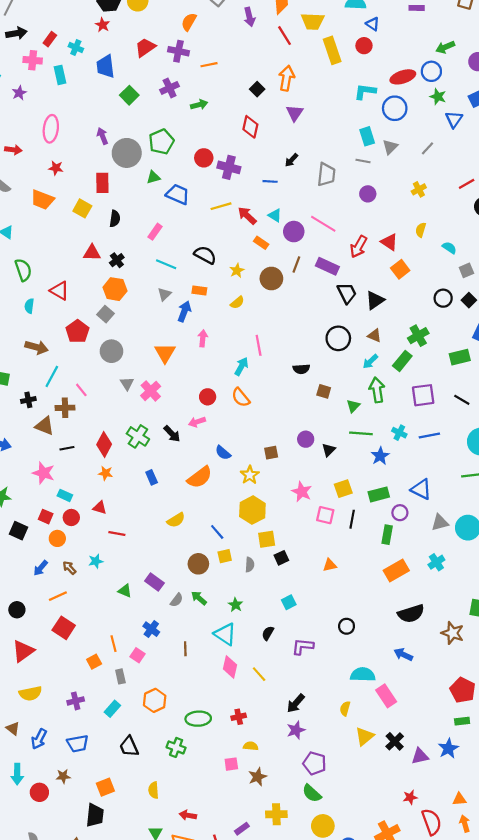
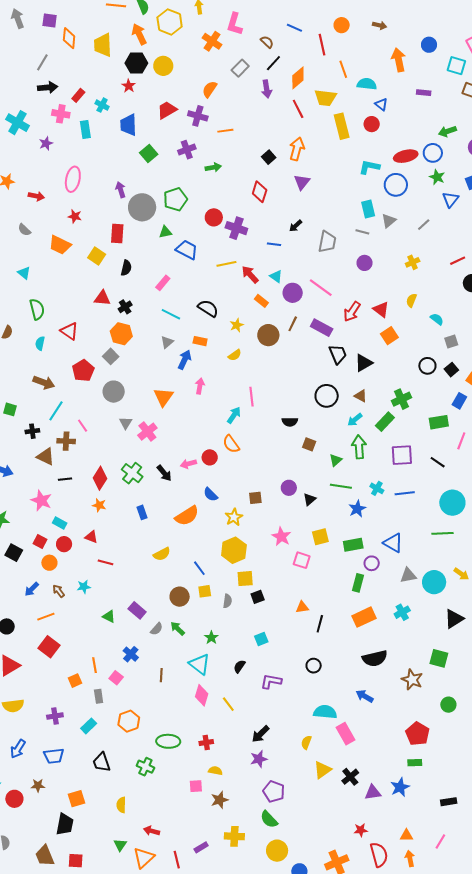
red circle: (208, 397) -> (210, 457), moved
black line: (352, 519) -> (320, 624), moved

